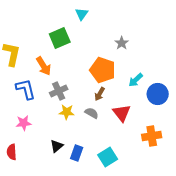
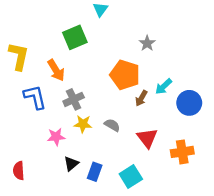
brown arrow: (100, 94) -> (141, 98), moved
red triangle: (122, 113) -> (147, 138), moved
pink star: (24, 123) -> (56, 137), moved

